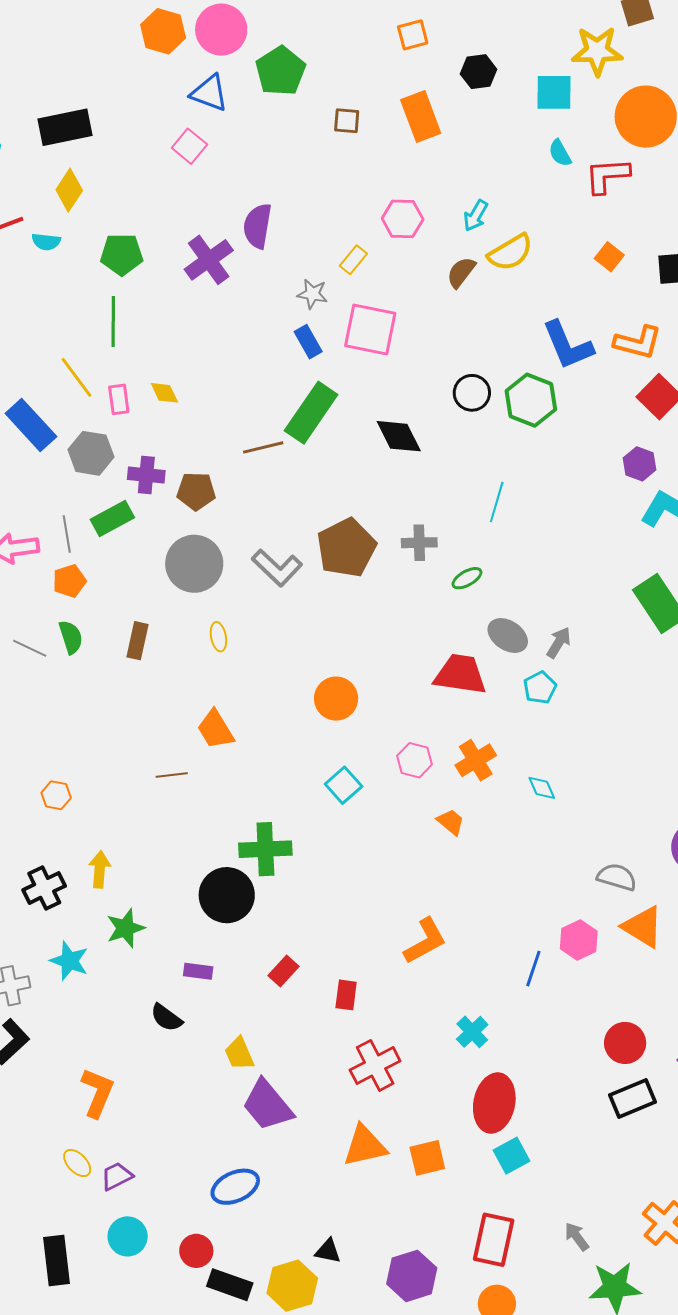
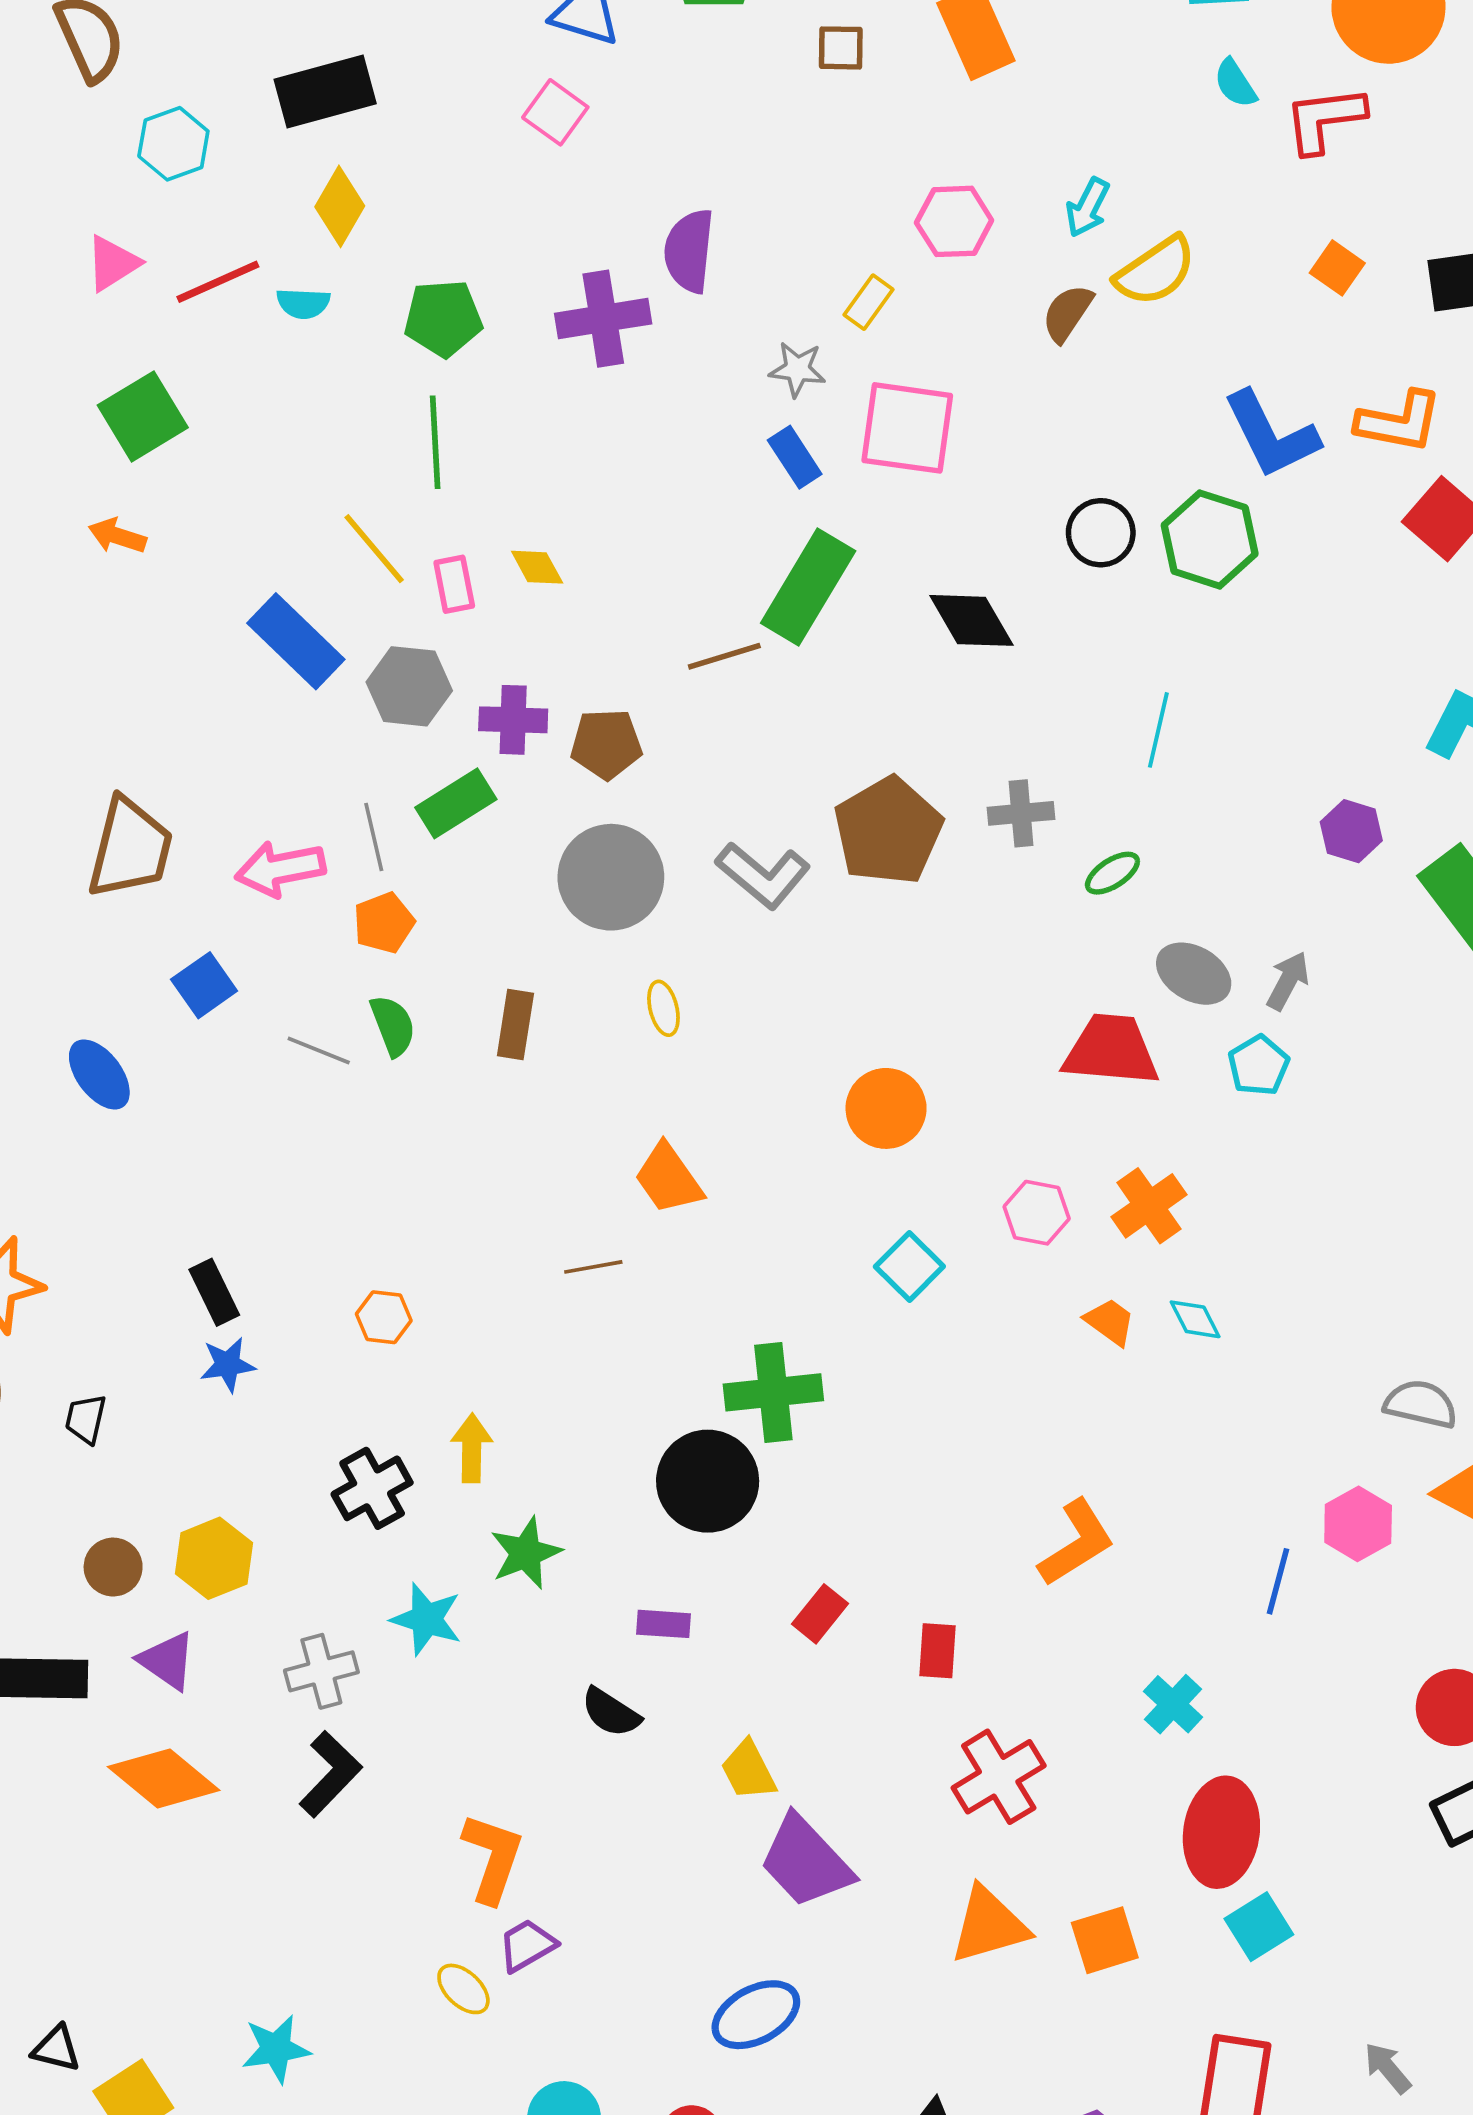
purple cross: (209, 260) -> (603, 319), turned 30
purple hexagon: (640, 464) -> (1351, 831), moved
cyan diamond: (542, 788) -> (1195, 1319), moved
purple trapezoid: (117, 1176) -> (527, 1945), moved

